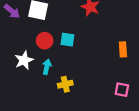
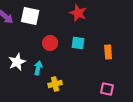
cyan square: (67, 40) -> (78, 43), moved
red circle: (45, 41) -> (50, 43), moved

